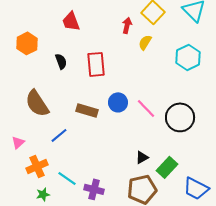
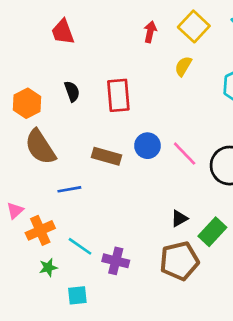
red trapezoid: (71, 21) -> (63, 32), moved
red arrow: (127, 25) -> (150, 32), moved
orange hexagon: (27, 43) -> (27, 103), moved
blue line: (59, 135) -> (69, 189), turned 30
pink triangle: (18, 142) -> (15, 211), moved

